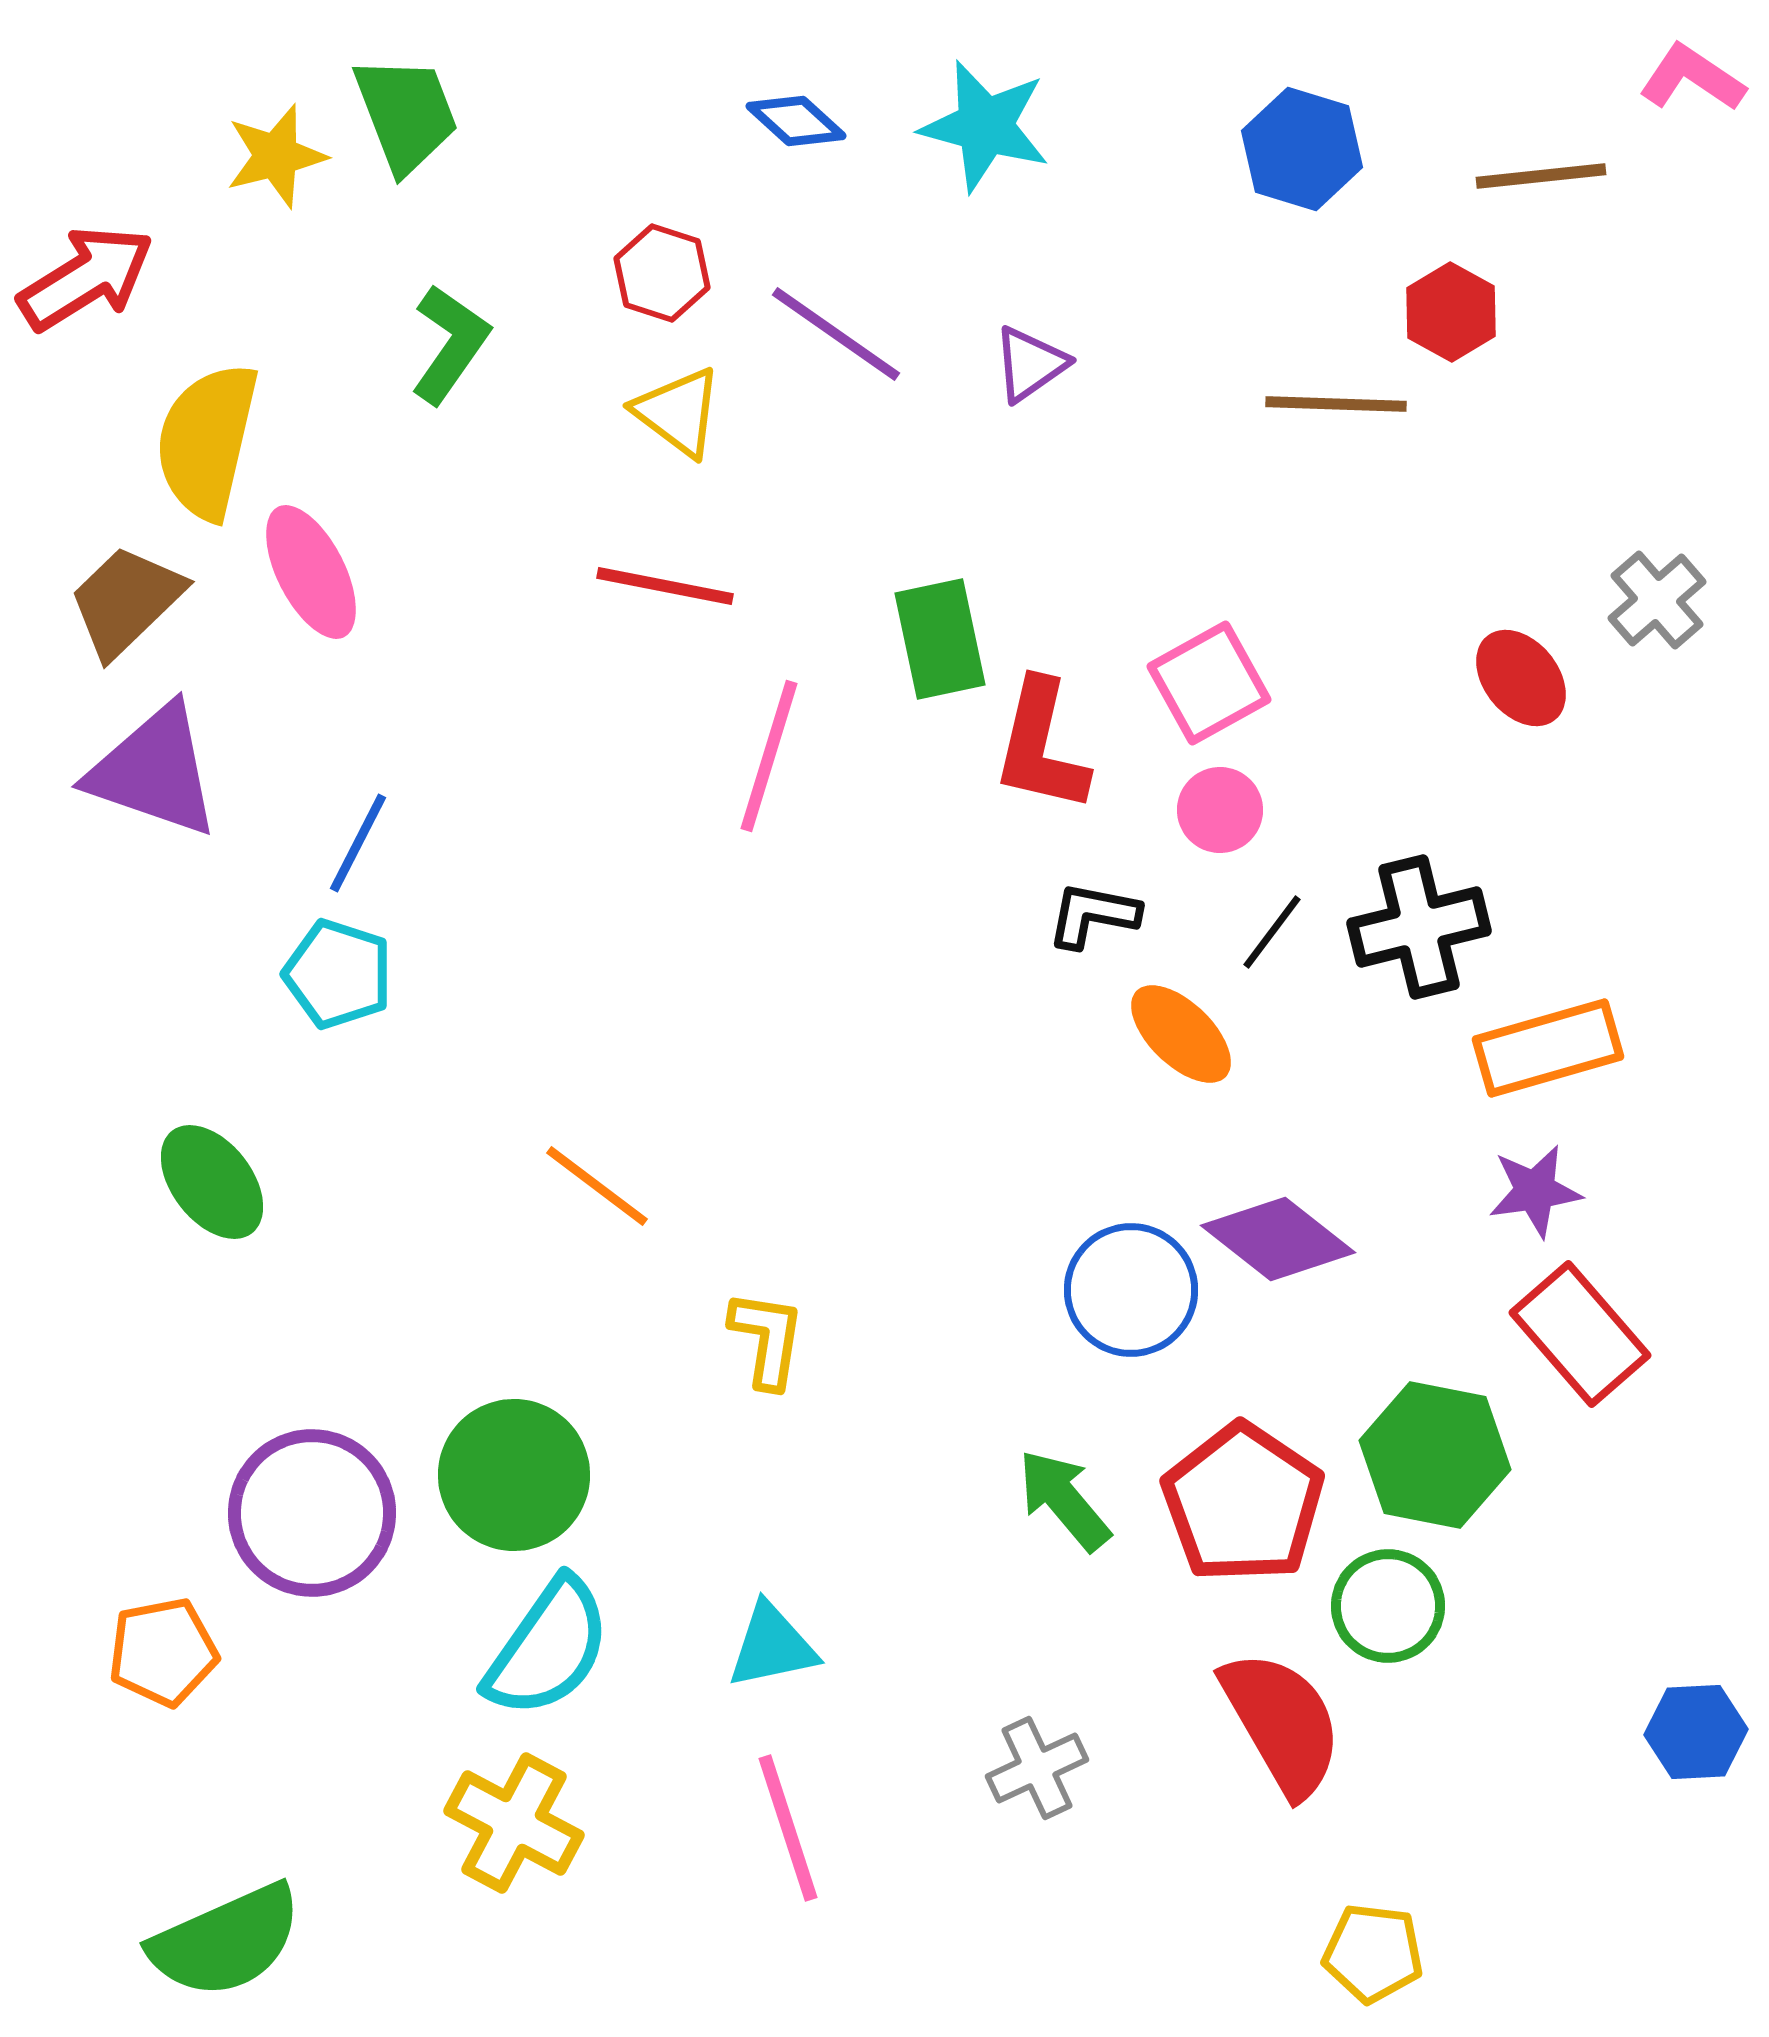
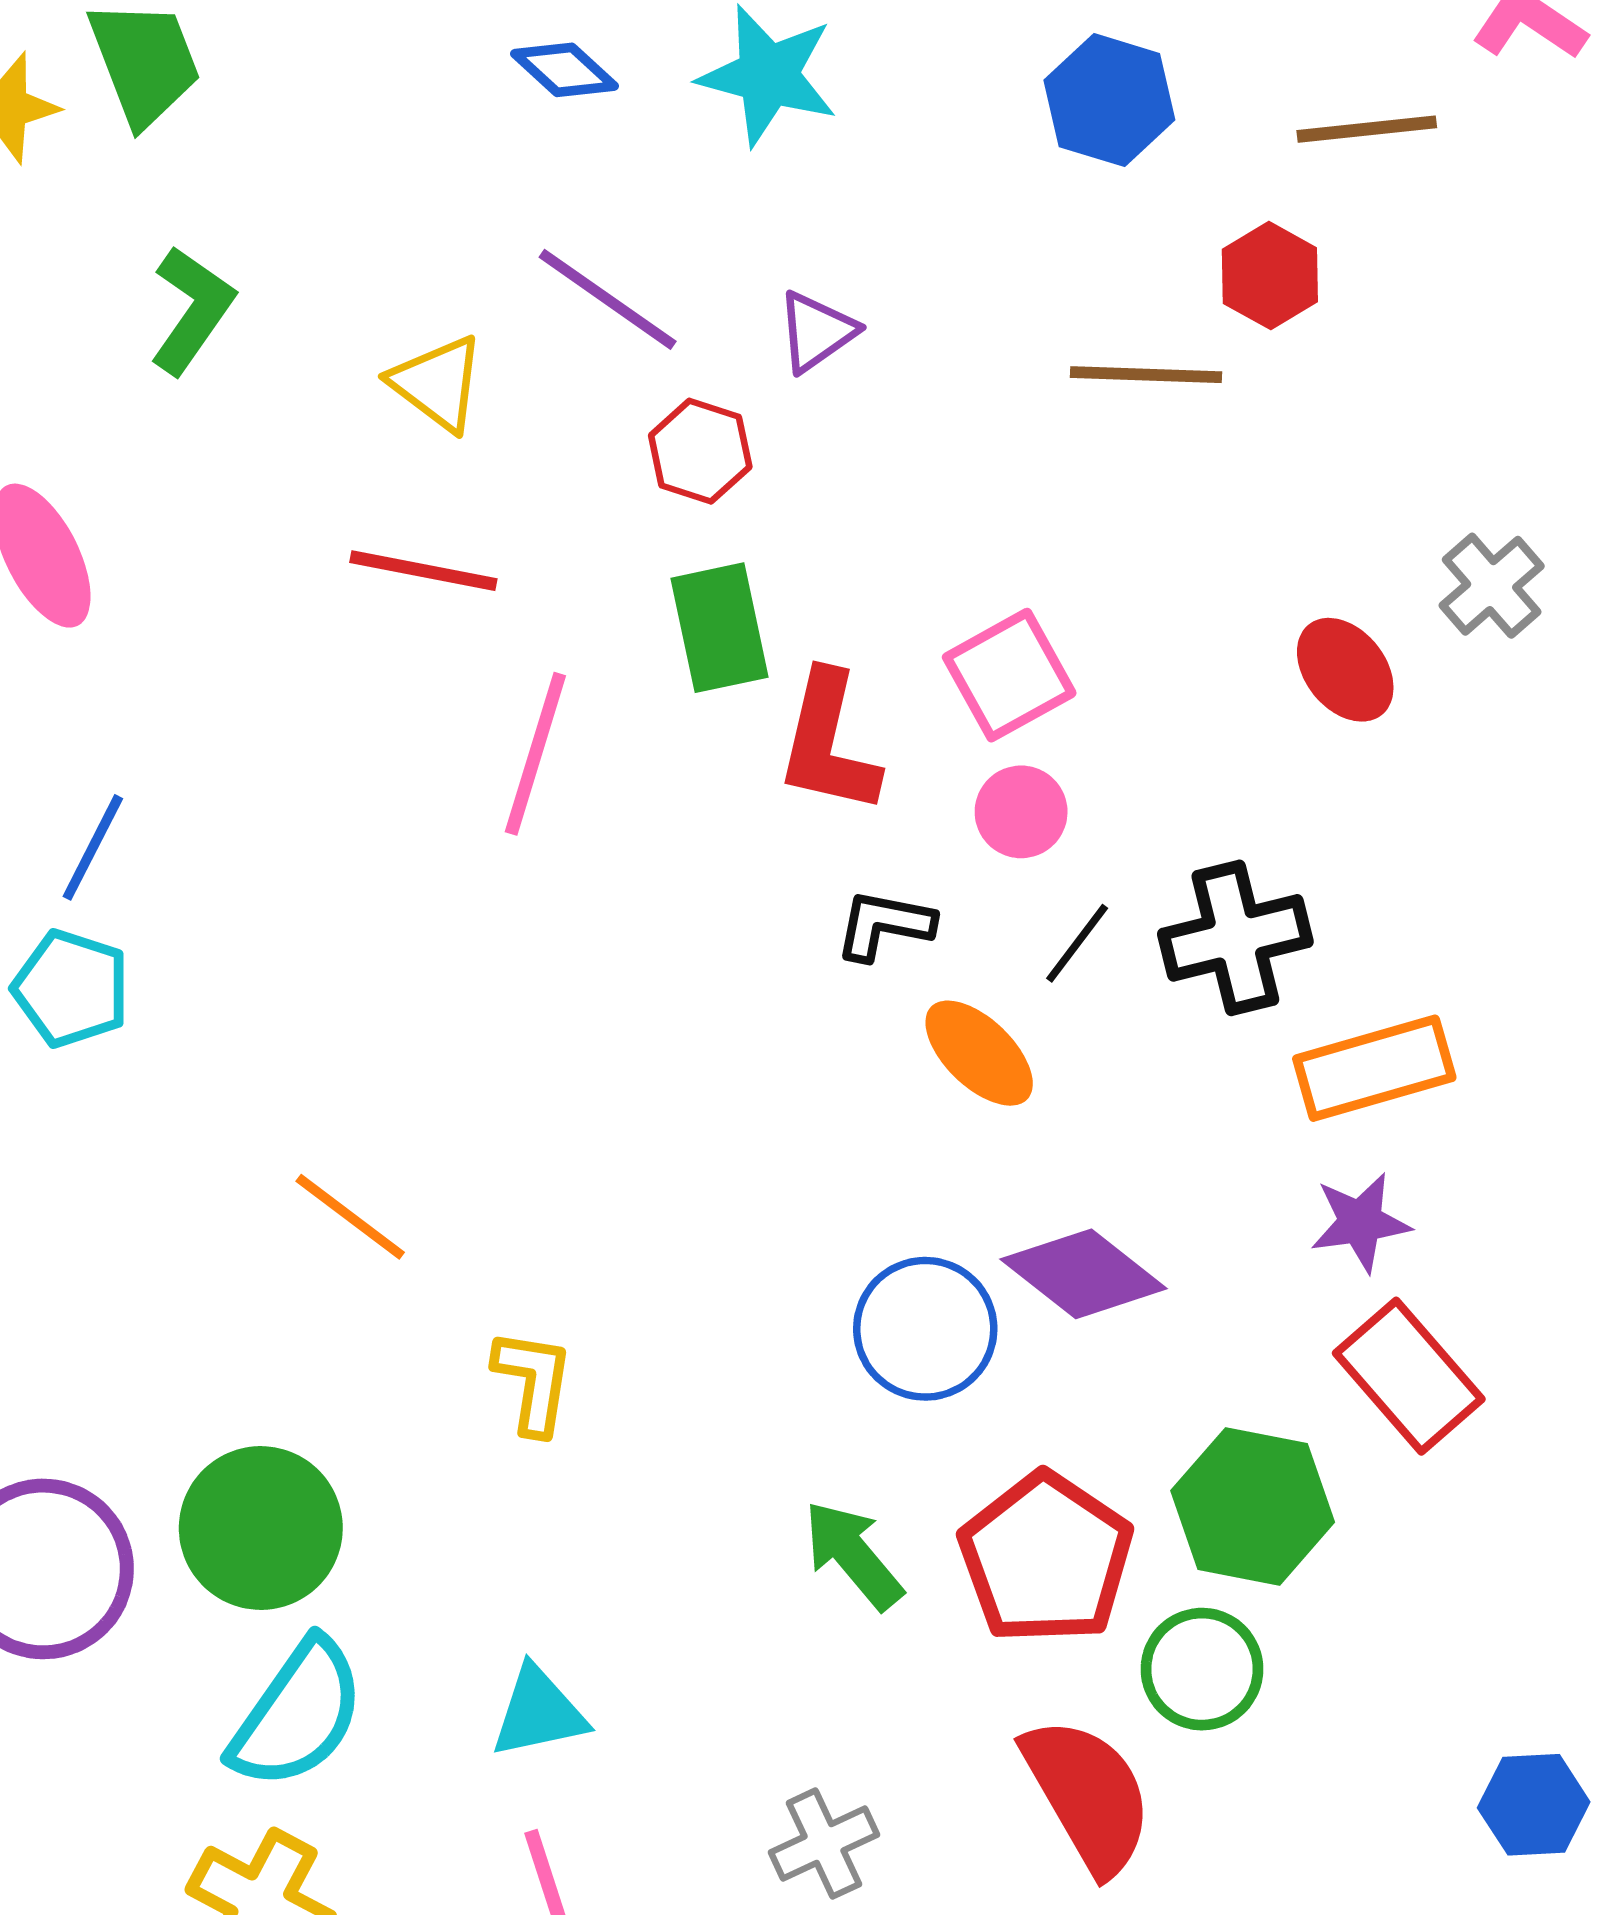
red hexagon: (662, 273) -> (700, 451), moved

